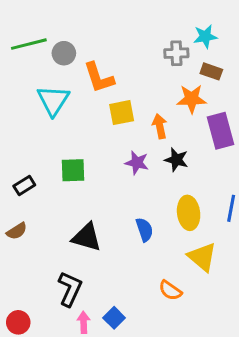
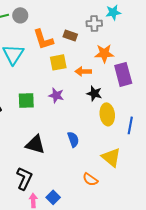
gray circle: (64, 53) -> (20, 15), moved
brown rectangle: (211, 71) -> (70, 35), moved
orange arrow: (160, 126) -> (83, 71), turned -77
purple star: (137, 163) -> (56, 95), moved
yellow ellipse: (189, 213) -> (107, 114), moved

